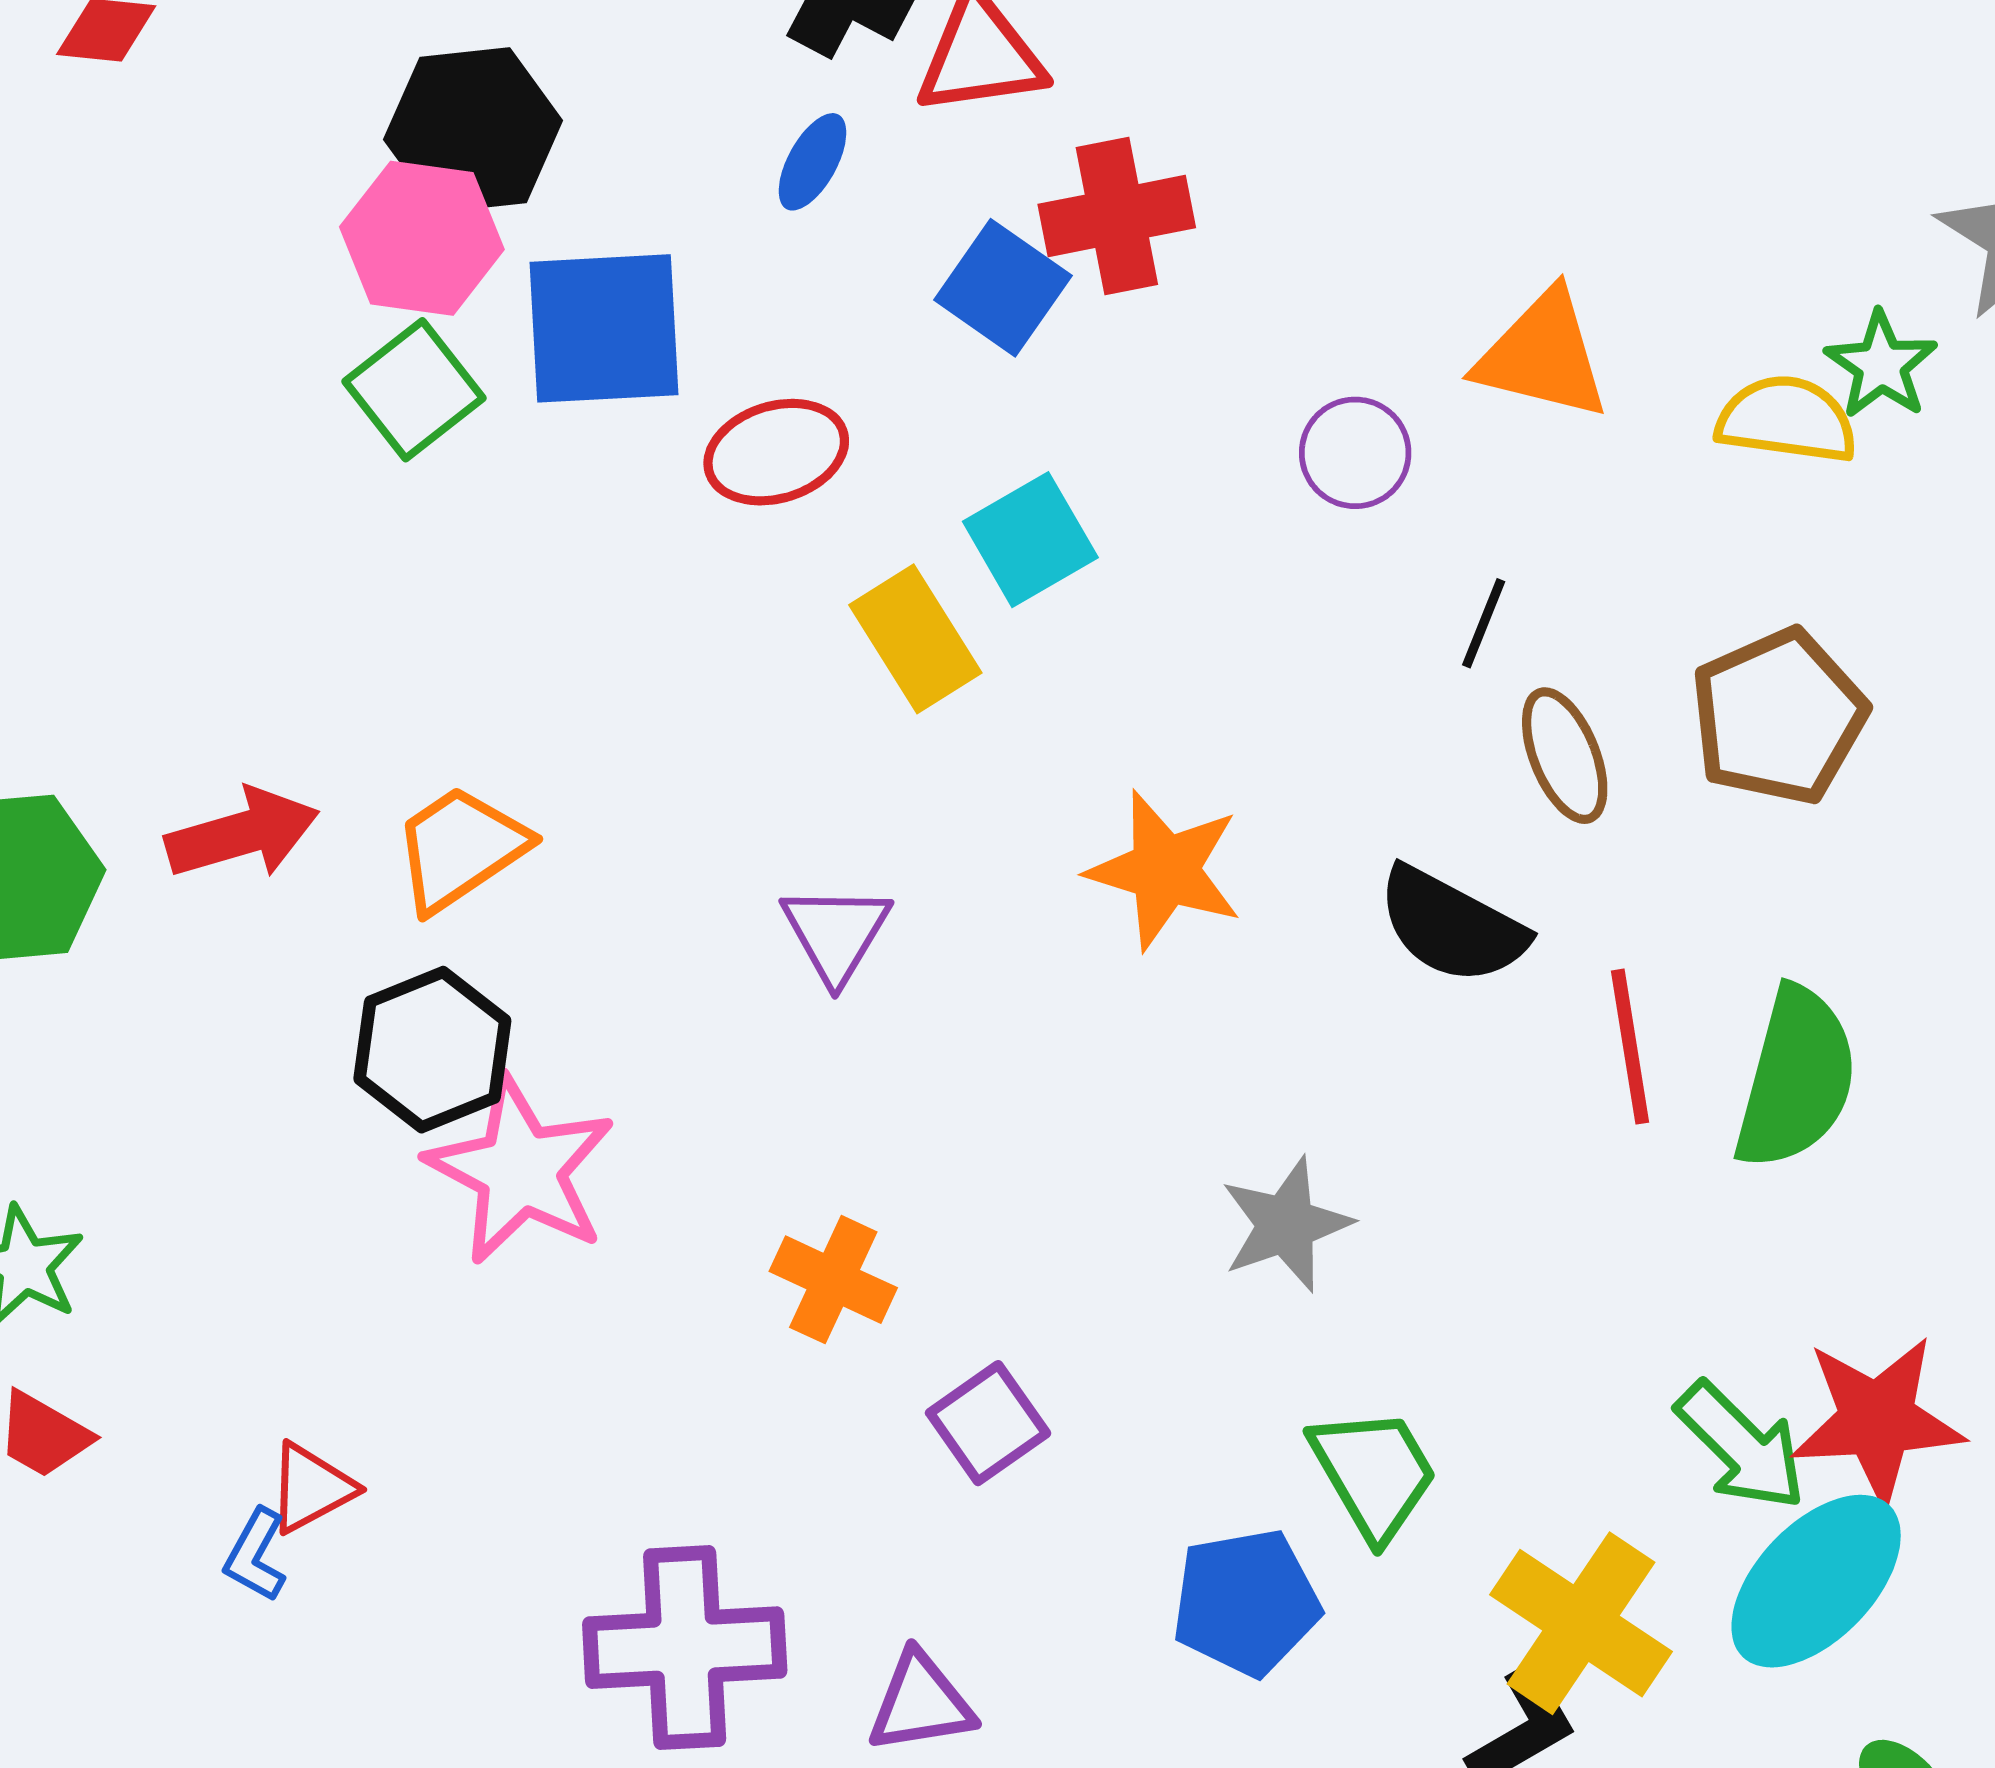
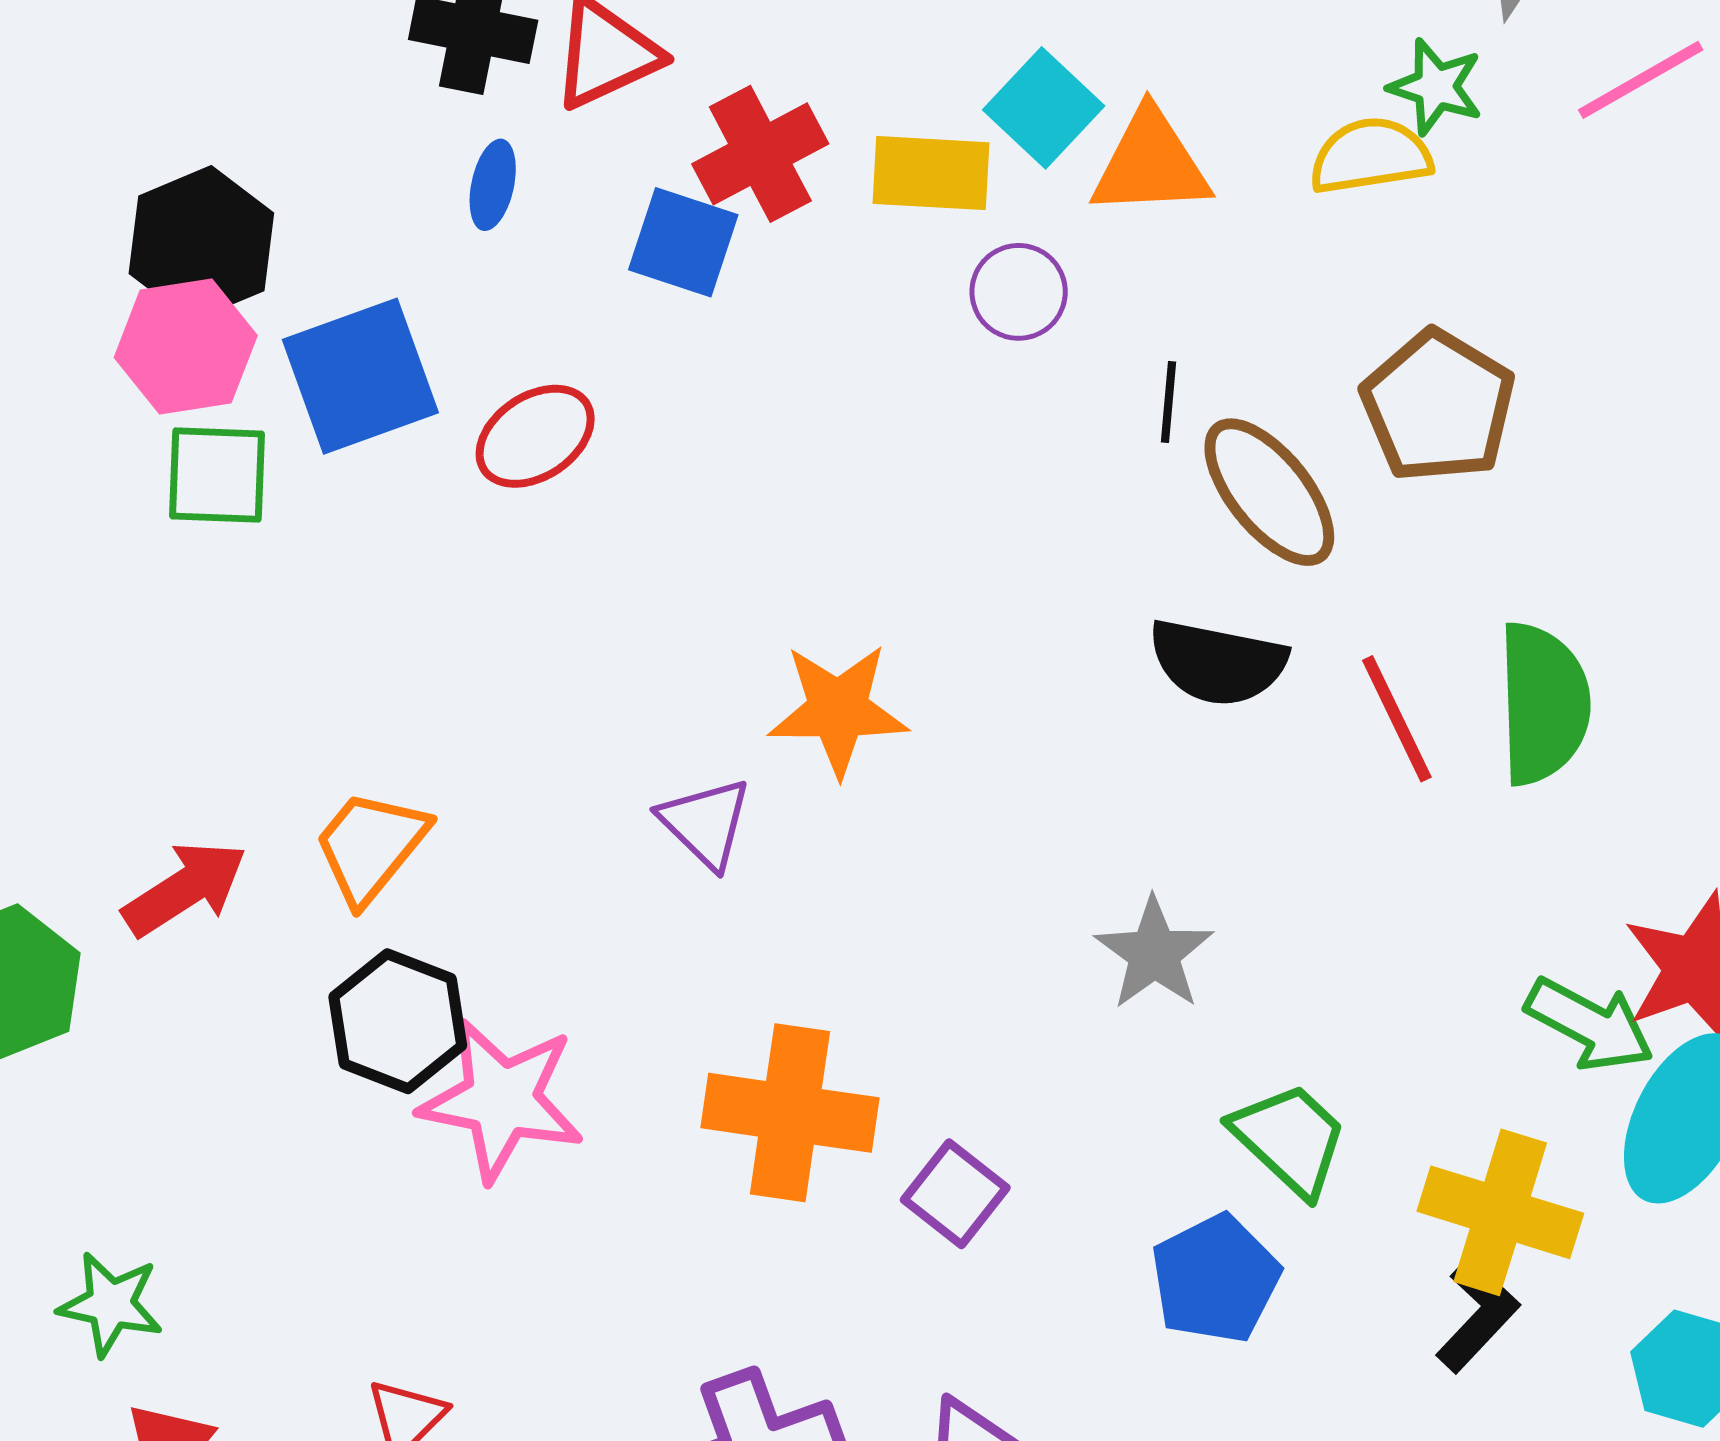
green square: (414, 390) -> (217, 475), turned -33
cyan square: (1030, 540) -> (1044, 108), moved
yellow rectangle: (915, 639) -> (931, 173), moved, turned -38
brown ellipse: (1565, 756) -> (1269, 492), size x1.4
orange star: (1165, 870) -> (838, 710), moved
orange cross: (833, 1280) -> (790, 1113), size x1.6

